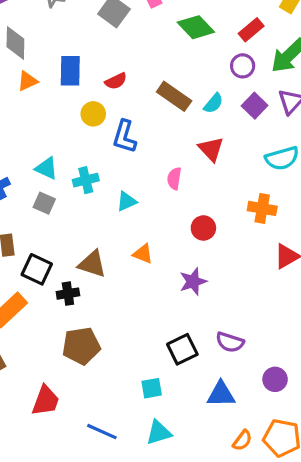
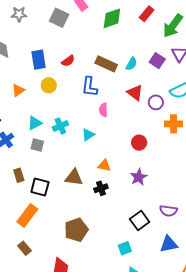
green diamond: (196, 27) -> (112, 18), turned -55
purple circle: (243, 66) -> (156, 102), moved
orange triangle: (27, 81) -> (18, 90), moved
yellow circle: (93, 114) -> (49, 85), moved
blue L-shape: (124, 137) -> (90, 87), moved
cyan triangle: (46, 168) -> (35, 123), turned -42
pink semicircle: (174, 178) -> (103, 110), moved
black cross: (68, 294) -> (101, 188), moved

